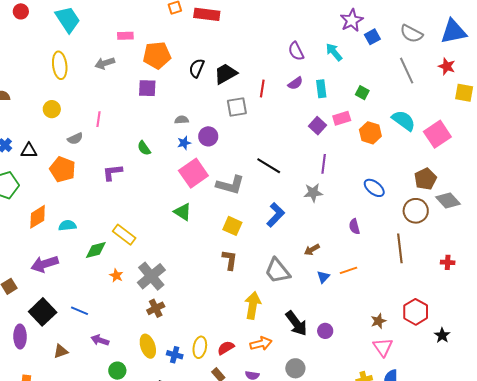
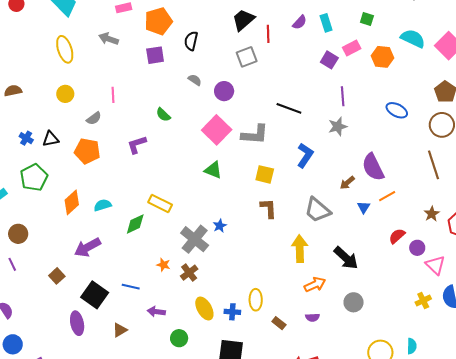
gray arrow: (105, 63) -> (109, 39), turned 48
black semicircle: (197, 68) -> (191, 41), moved
black trapezoid: (226, 74) -> (243, 20), moved
gray semicircle: (182, 120) -> (195, 80), turned 48
blue star: (184, 143) -> (220, 226), moved
purple semicircle: (354, 226) -> (373, 167), moved, size x1.8
orange star: (116, 276) -> (163, 265), moved
brown cross: (156, 308) -> (189, 273), moved
brown star: (378, 321) -> (432, 214), moved
purple circle: (325, 331) -> (417, 248), moved
red semicircle: (226, 348) -> (397, 236), moved

